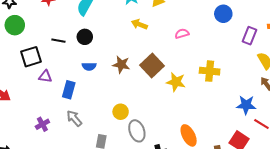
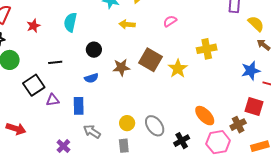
black circle: (85, 37) -> (94, 50), moved
yellow star: (176, 82) -> (178, 69), turned -30
yellow circle: (121, 112) -> (127, 123), moved

